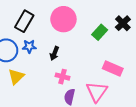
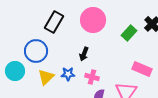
blue star: (29, 46) -> (68, 74), moved

